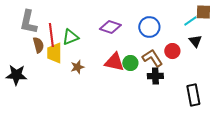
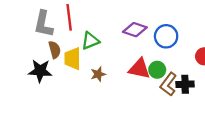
blue circle: (149, 27) -> (166, 36), moved
red line: (51, 35) -> (69, 17), moved
brown L-shape: (152, 58) -> (168, 84), moved, turned -110
black star: (16, 75) -> (40, 71), moved

